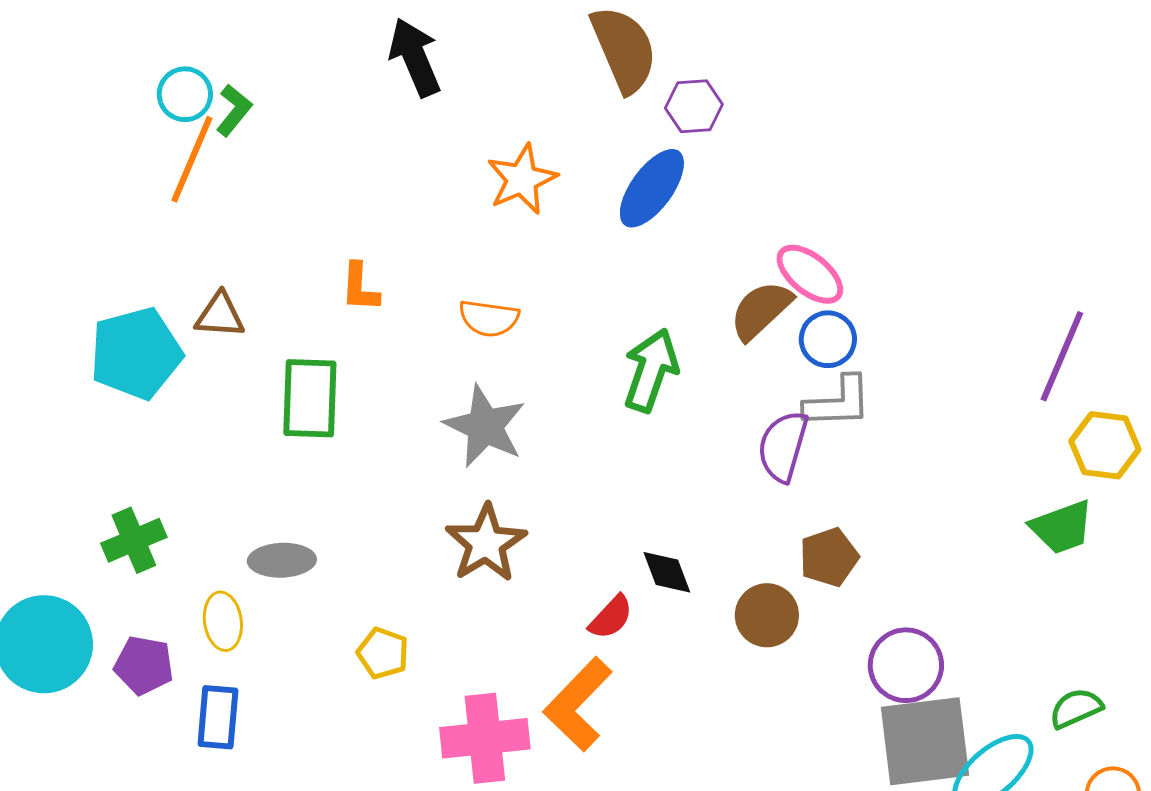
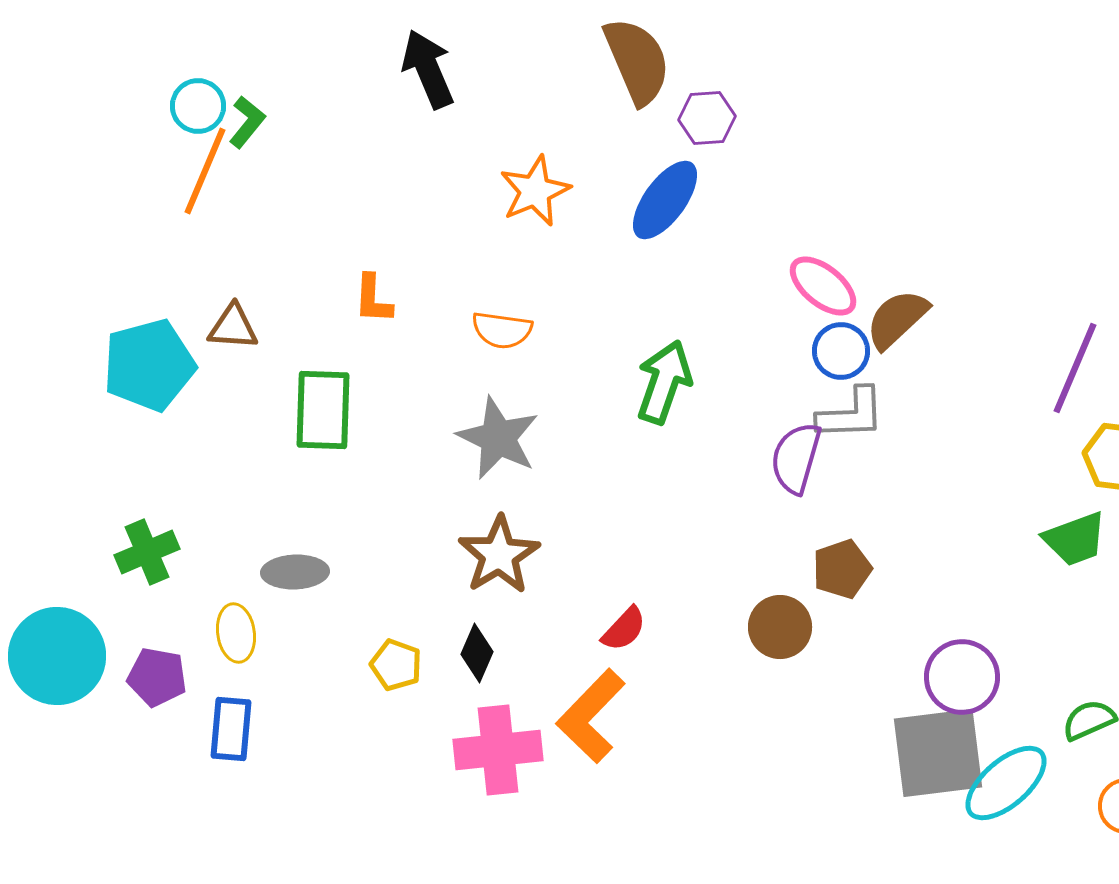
brown semicircle: (761, 310) -> (897, 319), moved
black diamond: (667, 572) -> (477, 653), moved, turned 44
purple circle: (906, 665) -> (962, 677), moved

